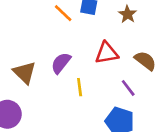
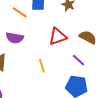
purple semicircle: (61, 63) -> (15, 38), moved, turned -108

